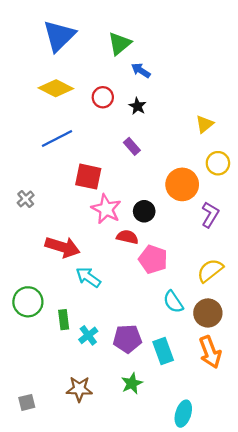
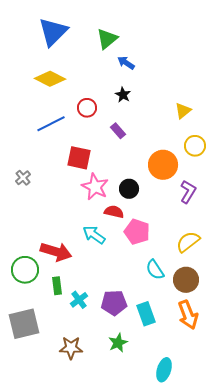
red circle: (103, 97) -> (87, 108), moved
red arrow: (63, 247) -> (56, 252), moved
cyan arrow: (88, 277) -> (94, 235), moved
gray square: (27, 402) -> (24, 324), moved, size x2.0

